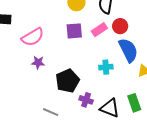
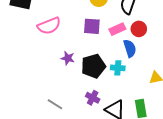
blue semicircle: (128, 50) -> (130, 48), moved, size x0.7
purple star: (38, 62) -> (68, 58), moved
black pentagon: (68, 81) -> (93, 66), moved

